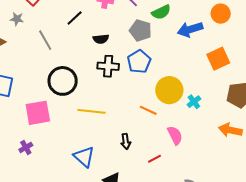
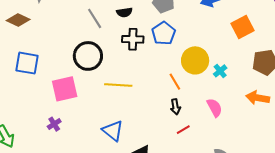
gray line: (45, 40) -> (95, 18), moved
orange line: (148, 110) -> (175, 82), turned 36
pink semicircle: (175, 135) -> (215, 108), moved
black arrow: (126, 141) -> (175, 107), moved

